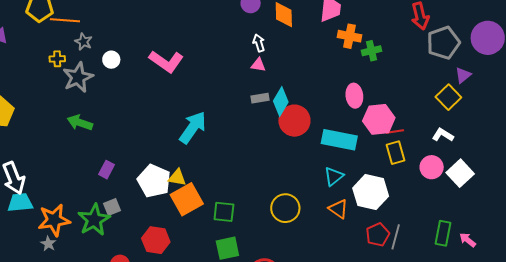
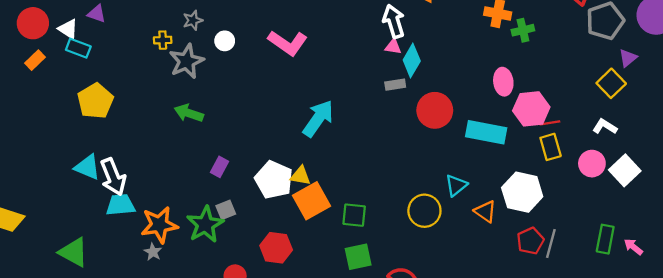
gray star: (83, 42) -> (193, 20), turned 30
white arrow: (259, 43) -> (394, 21), size x1.6
cyan diamond: (281, 102) -> (412, 61), moved
cyan triangle: (334, 176) -> (456, 185), moved

